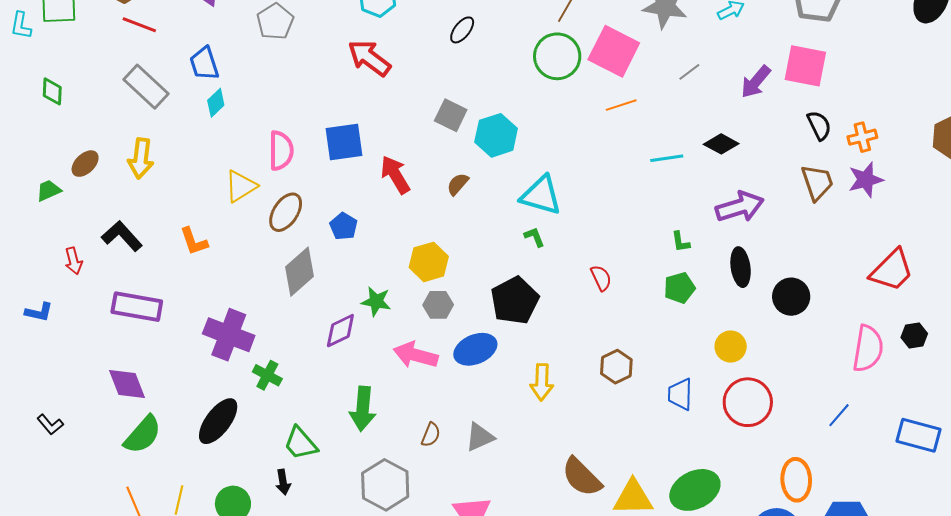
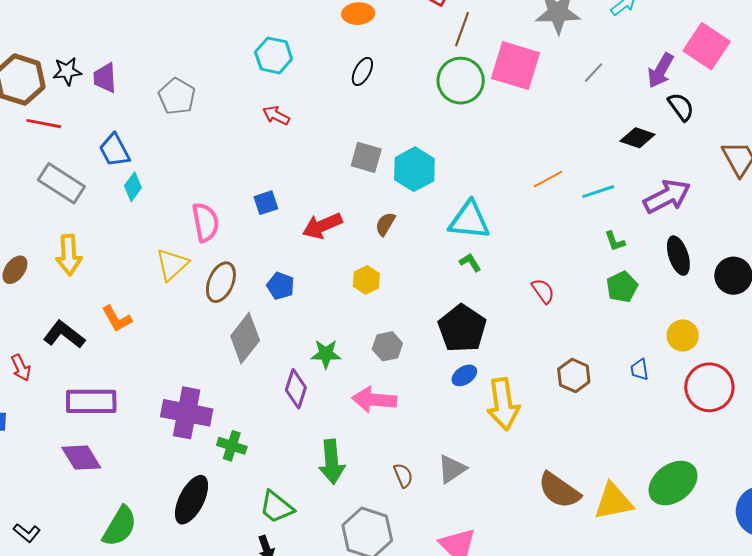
red arrow: (369, 58) -> (276, 115), size x0.6
pink square: (805, 66) -> (707, 46), turned 33
orange line: (621, 105) -> (548, 179), moved
black semicircle: (819, 125) -> (681, 107), moved
blue square: (344, 142) -> (266, 203), size x0.6
cyan line: (667, 158) -> (598, 192), moved
red arrow: (395, 175) -> (322, 226), turned -72
orange L-shape: (194, 241) -> (117, 319), moved
yellow hexagon: (429, 262) -> (366, 280), moved, size x0.7
purple diamond: (340, 330) -> (296, 389), turned -36
blue ellipse: (475, 349) -> (464, 375), moved, size x0.6
yellow arrow: (542, 382) -> (503, 404), size x1.4
purple diamond: (127, 384) -> (81, 458), moved
blue trapezoid: (680, 394) -> (640, 370), moved, size x0.7
brown semicircle: (431, 435) -> (403, 475), turned -35

